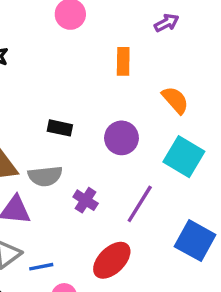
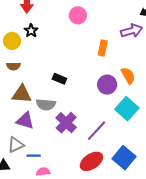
purple arrow: (167, 23) -> (132, 31), size x1.5
purple circle: (121, 138) -> (107, 85), moved
purple cross: (86, 200) -> (66, 123), size x1.5
red ellipse: (112, 260) -> (91, 161), moved

